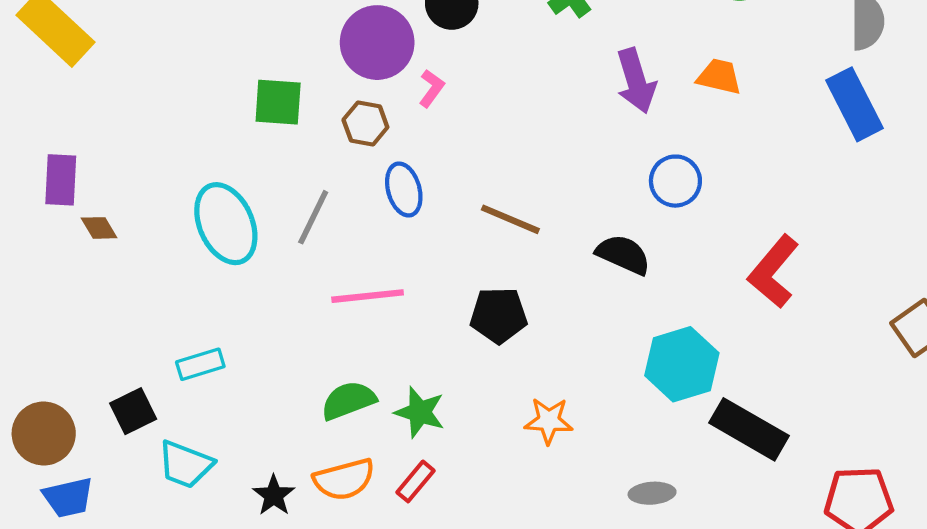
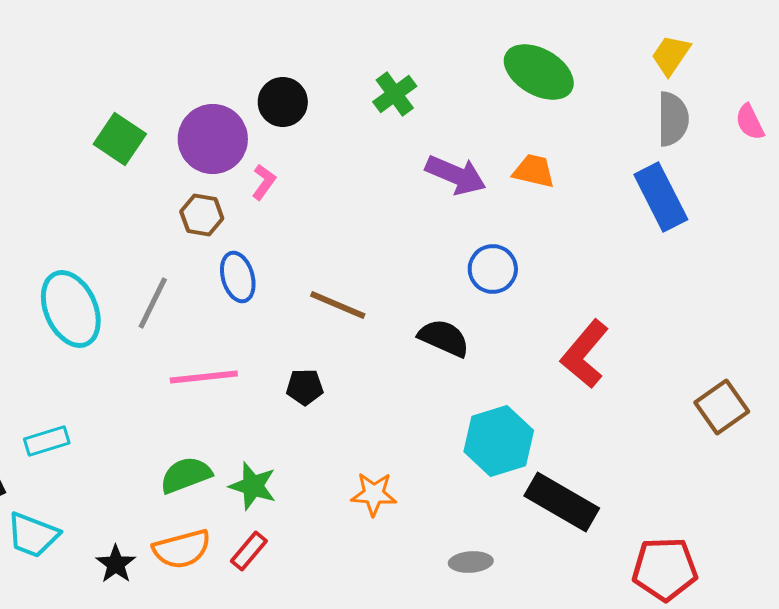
purple arrow: (636, 81) -> (456, 175), turned -50
green square: (278, 102) -> (120, 139), moved, turned 30
black pentagon: (499, 315) -> (305, 387), moved, size x0.7

